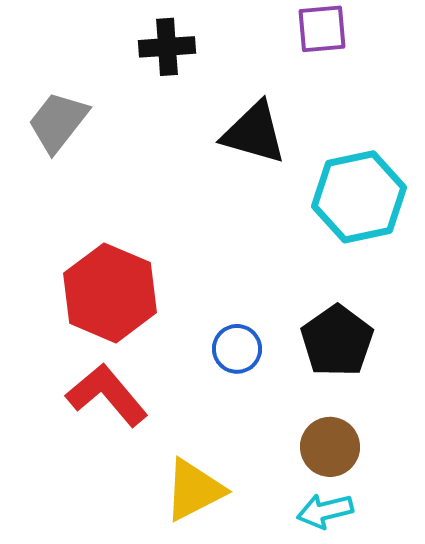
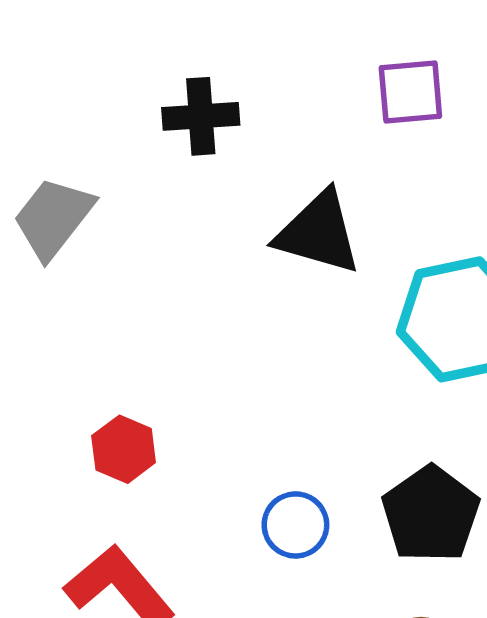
red hexagon: (110, 293) -> (124, 449), size x0.5

